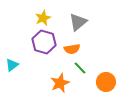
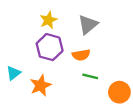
green line: (80, 68) -> (90, 76), turned -32
orange star: (60, 83) -> (41, 85), moved

